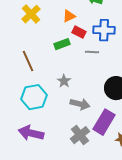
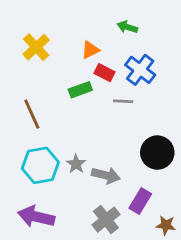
blue cross: (104, 30) -> (140, 70), turned 35
gray star: (64, 81) -> (76, 164), moved
purple rectangle: (104, 122) -> (140, 201), size x0.7

